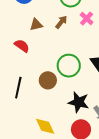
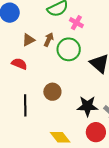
brown arrow: (61, 22) -> (49, 40), moved
green circle: (69, 66) -> (69, 49), moved

